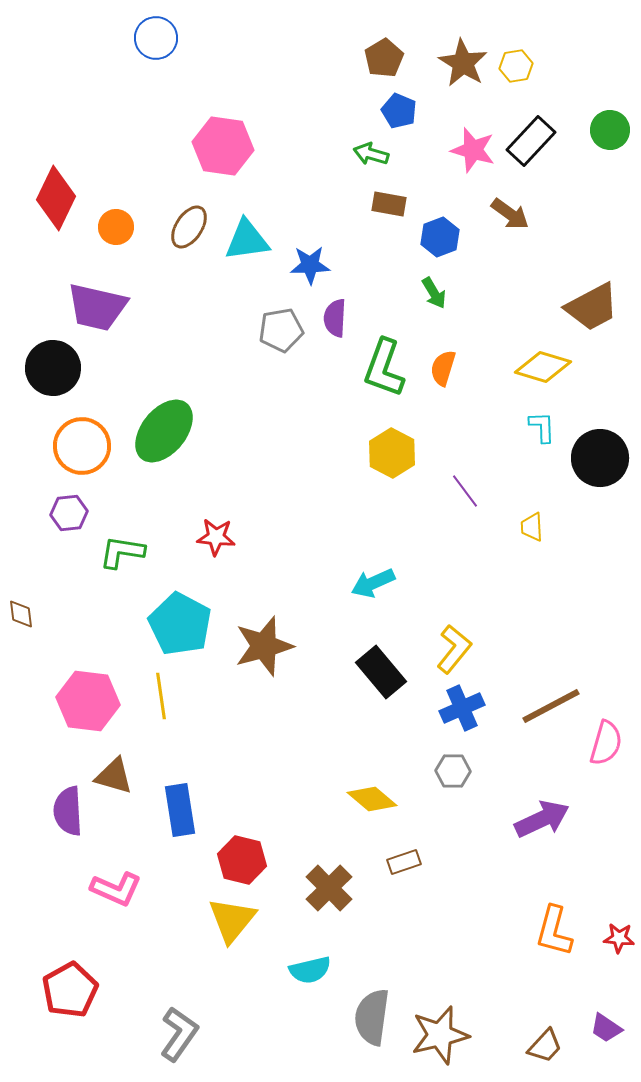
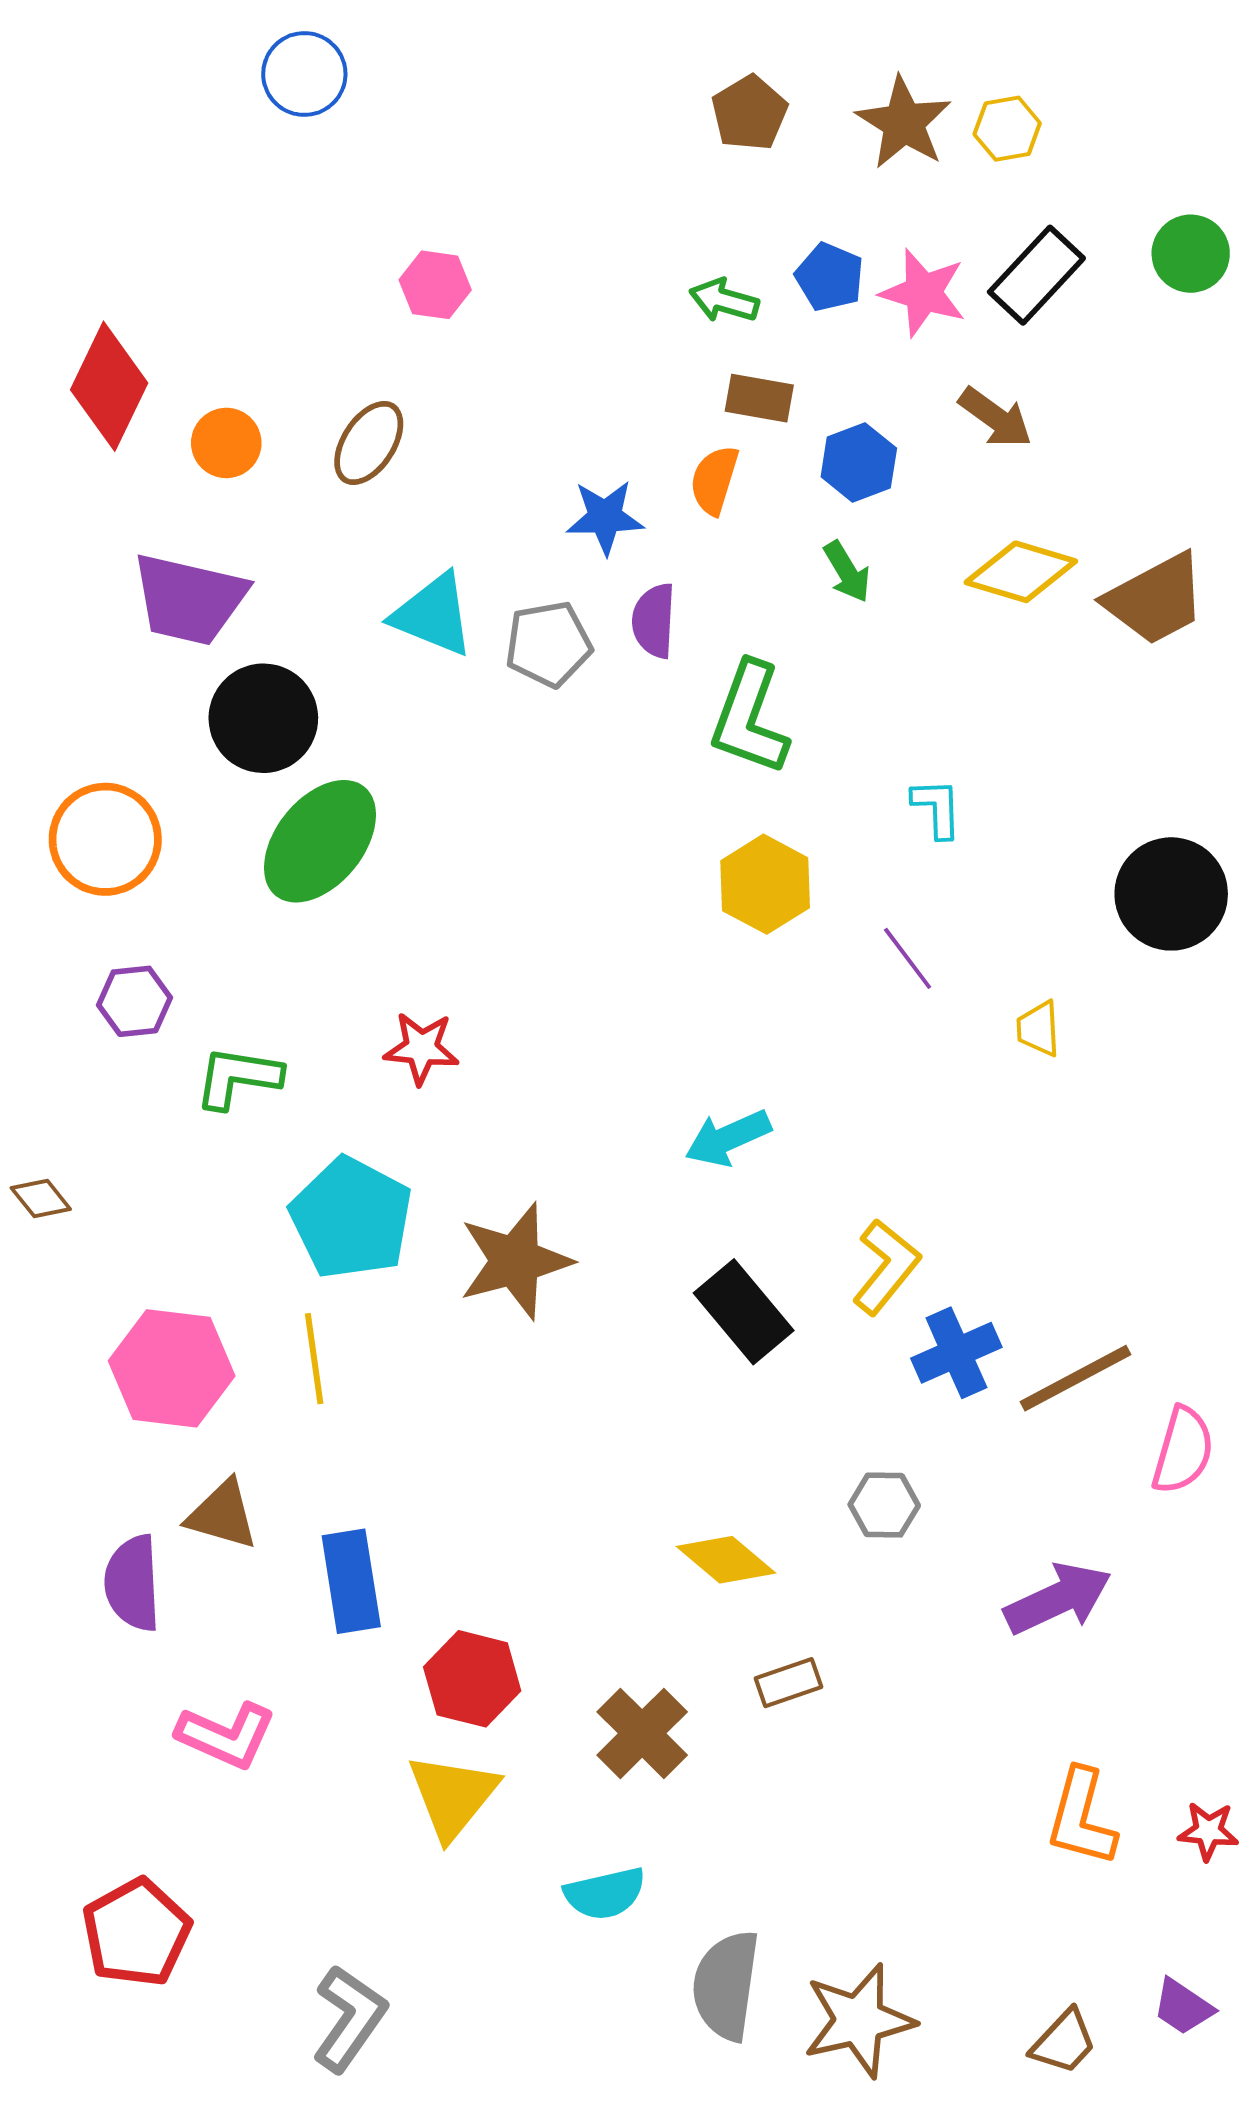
blue pentagon: (399, 111) -> (830, 277), moved
pink hexagon: (223, 146) -> (435, 285), size x0.6
cyan triangle: (247, 240) -> (433, 615), moved, turned 30
yellow diamond: (543, 367) -> (1021, 572), moved
black circle: (53, 368) -> (263, 718), moved
orange semicircle: (443, 368) -> (714, 480), moved
cyan L-shape: (542, 427) -> (937, 808), moved
orange circle: (82, 446) -> (105, 839), moved
brown diamond: (21, 614) -> (41, 1199), turned -32
blue cross: (462, 708) -> (956, 1353), moved

